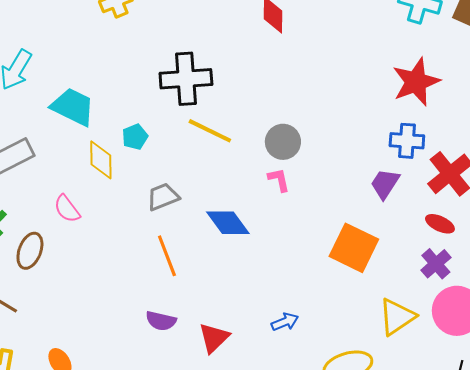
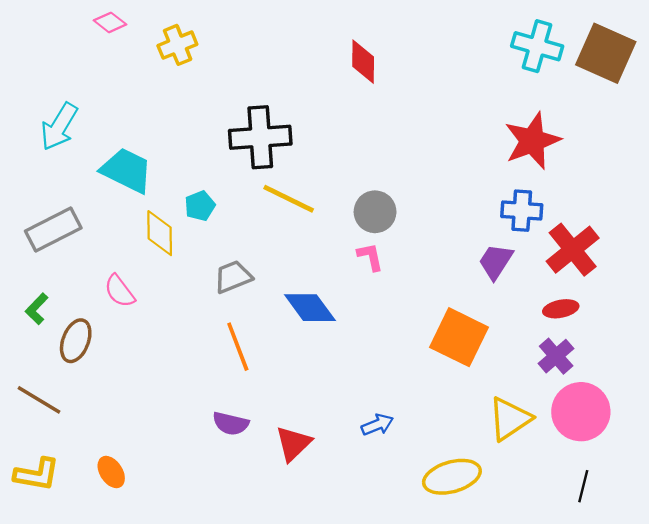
red ellipse: (440, 224) -> (561, 309), turned -36

